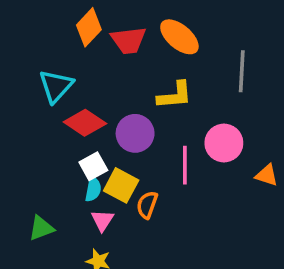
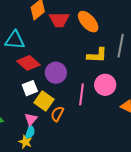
cyan triangle: (56, 86) -> (15, 40), turned 45
yellow L-shape: (175, 95) -> (97, 55), moved
cyan semicircle: (93, 189) -> (30, 132), moved

